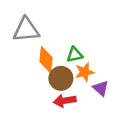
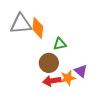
orange diamond: (46, 60) -> (38, 28), moved
orange star: (85, 72) -> (68, 78), moved

